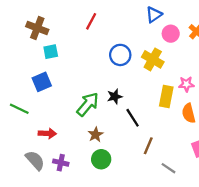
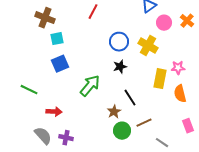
blue square: (42, 82) -> (60, 64), moved
black star: (115, 96) -> (120, 67), moved
brown star: (96, 135) -> (114, 112), moved
brown line: (148, 146) -> (144, 123), turned 42
green circle: (101, 159) -> (122, 131), moved

